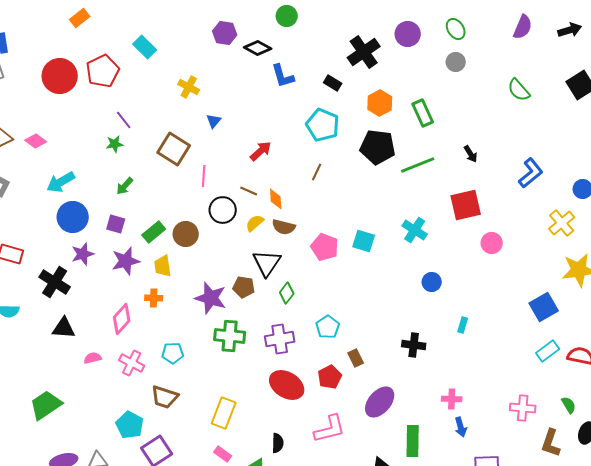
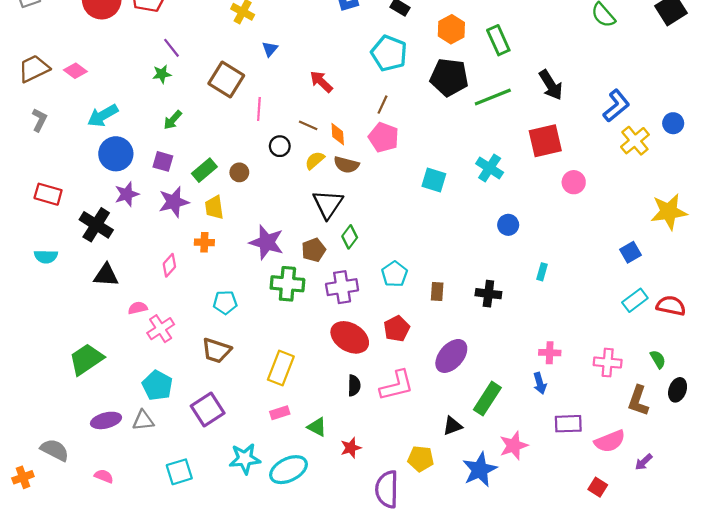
red arrow: (261, 151) -> (321, 82), turned -95
black arrow: (471, 154) -> (551, 85), size x1.6
black circle: (223, 210) -> (280, 146), size x0.7
yellow cross: (562, 223) -> (635, 141), moved
brown circle: (186, 234) -> (239, 172), size x0.7
pink pentagon: (325, 247) -> (384, 137), moved
brown pentagon: (244, 287) -> (314, 250), moved, turned -30
blue square: (544, 307) -> (631, 252), size x0.7
pink diamond: (122, 319) -> (169, 265), size x0.7
brown rectangle: (356, 358) -> (437, 291), moved, turned 30
pink cross: (132, 363) -> (161, 329), moved, turned 30
pink cross: (452, 399) -> (550, 353), moved
cyan pentagon: (130, 425) -> (157, 385), moved
green rectangle: (413, 441) -> (487, 399), turned 32
black semicircle: (278, 443) -> (354, 385), moved
pink rectangle: (223, 454) -> (280, 413), turned -54

